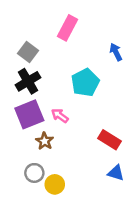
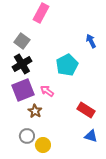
pink rectangle: (67, 28) -> (41, 13), moved

